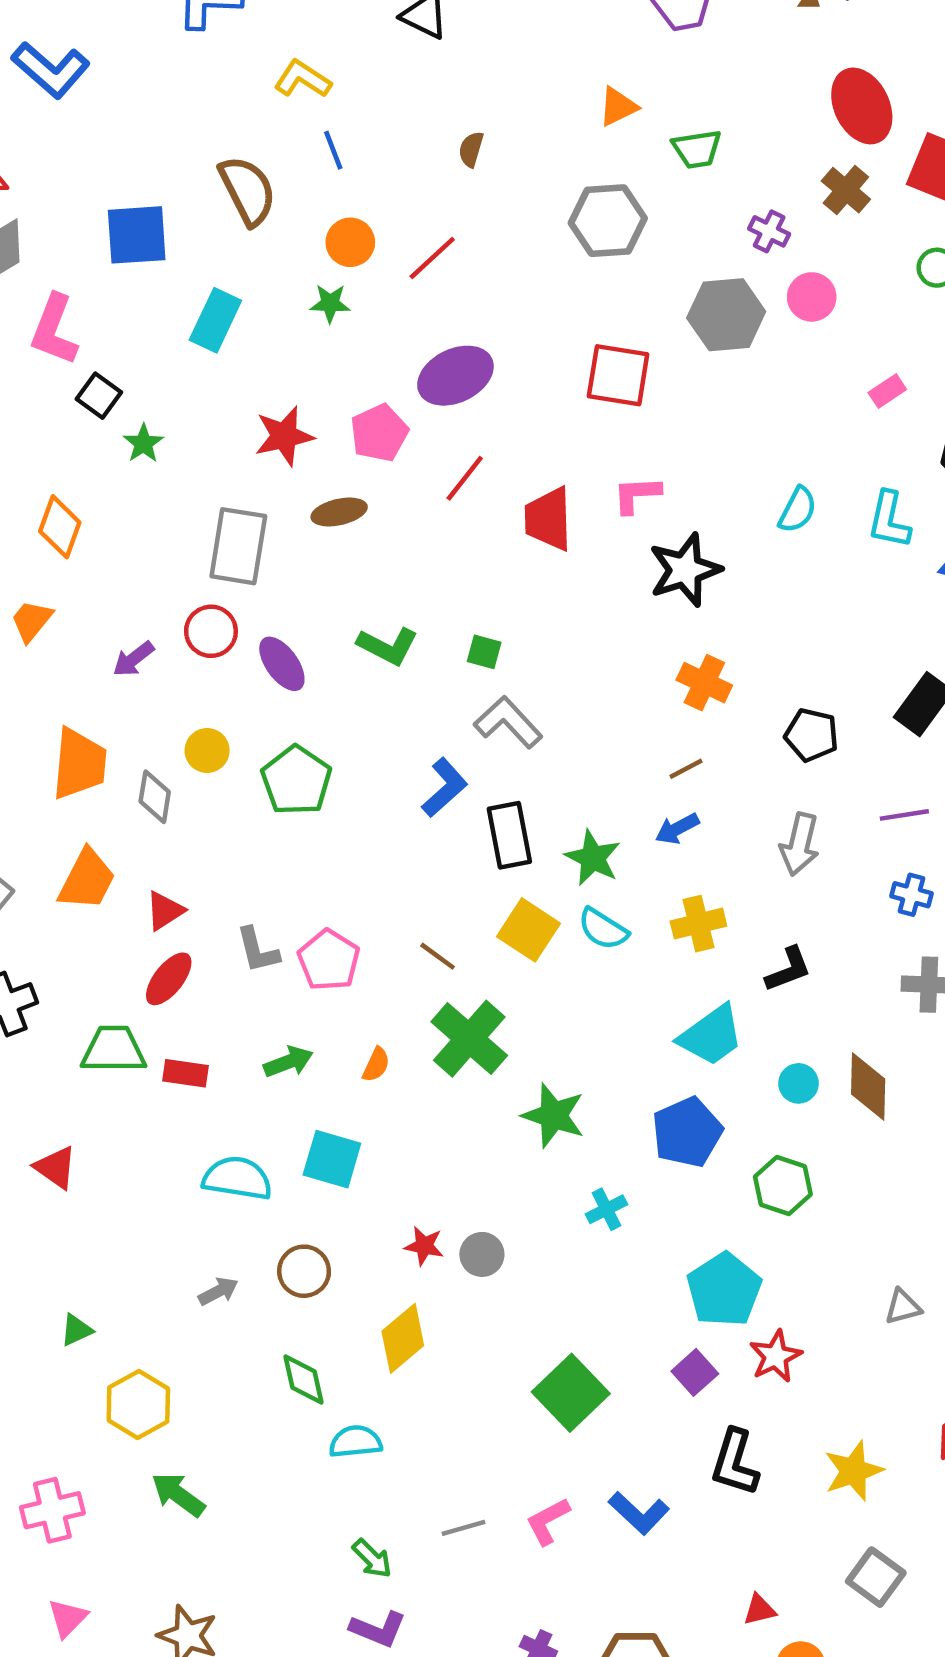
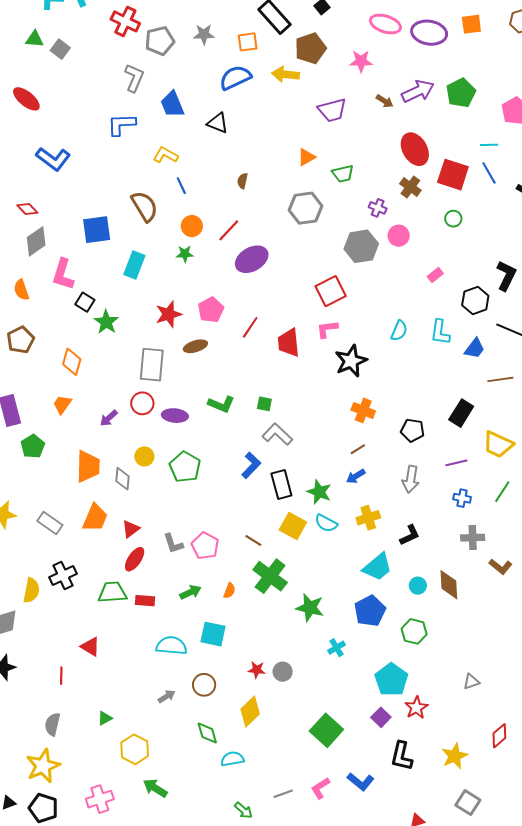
red square: (618, 375) -> (331, 291), moved, turned -32
purple ellipse: (455, 376) -> (252, 259), moved
green star: (143, 443) -> (106, 322), size x1.4
purple ellipse: (282, 664) -> (175, 416), turned -45

